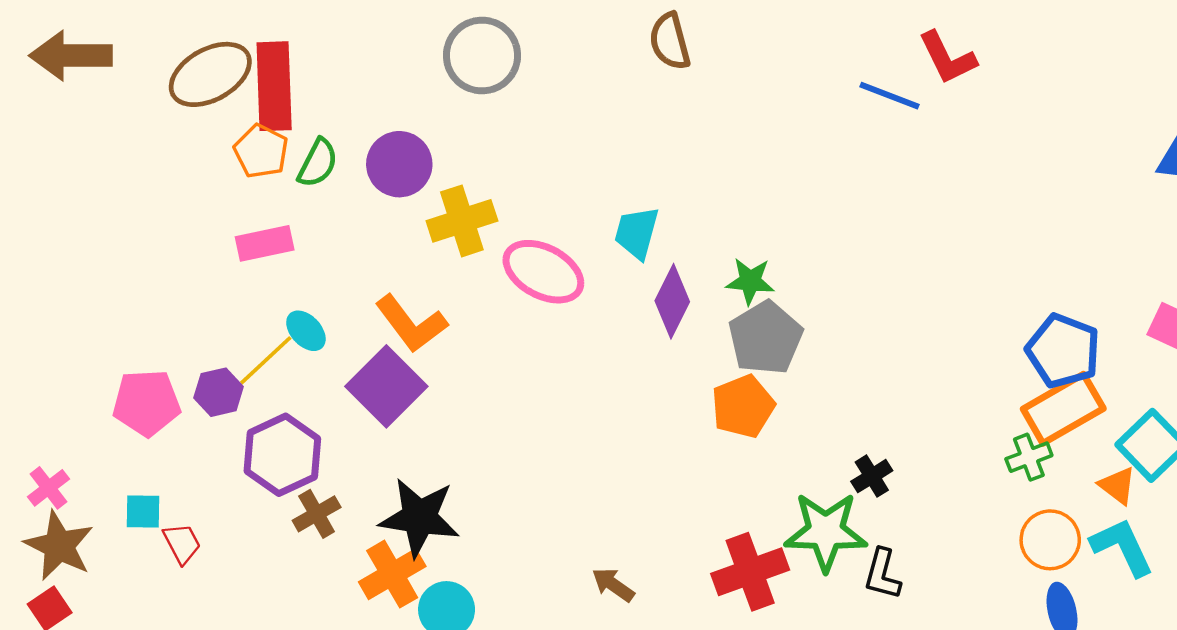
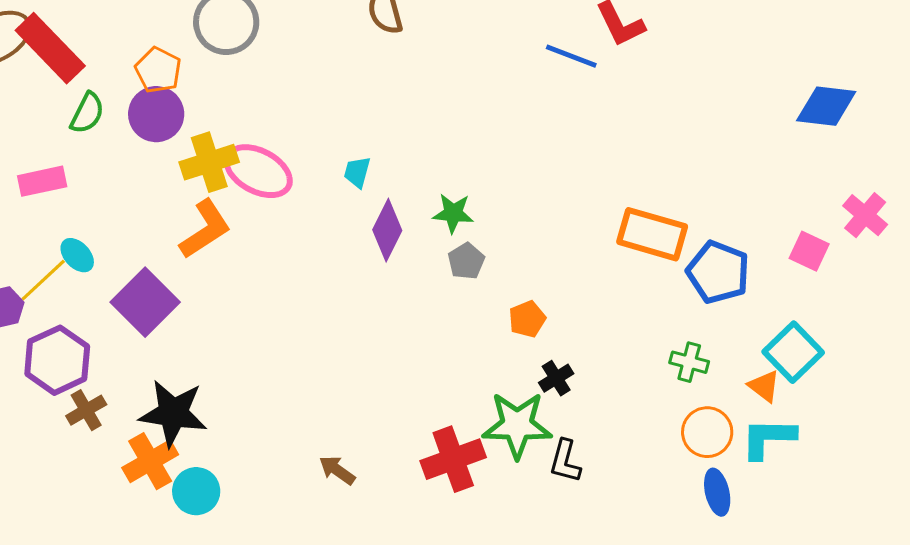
red rectangle: (274, 86) -> (50, 48), turned -42
orange pentagon: (261, 151) -> (158, 70), moved
cyan trapezoid: (637, 233) -> (357, 172), size x0.7
pink ellipse: (543, 272) -> (258, 171), moved
orange L-shape: (411, 324) -> (205, 229), moved, turned -86
gray pentagon: (765, 338) -> (466, 261), size x0.6
orange pentagon: (743, 406) -> (527, 319), moved, size x0.7
orange rectangle: (1063, 409) -> (652, 234), moved, turned 46
green cross: (1029, 457) -> (689, 362), turned 36
cyan L-shape: (1122, 547) -> (768, 438), turned -64

